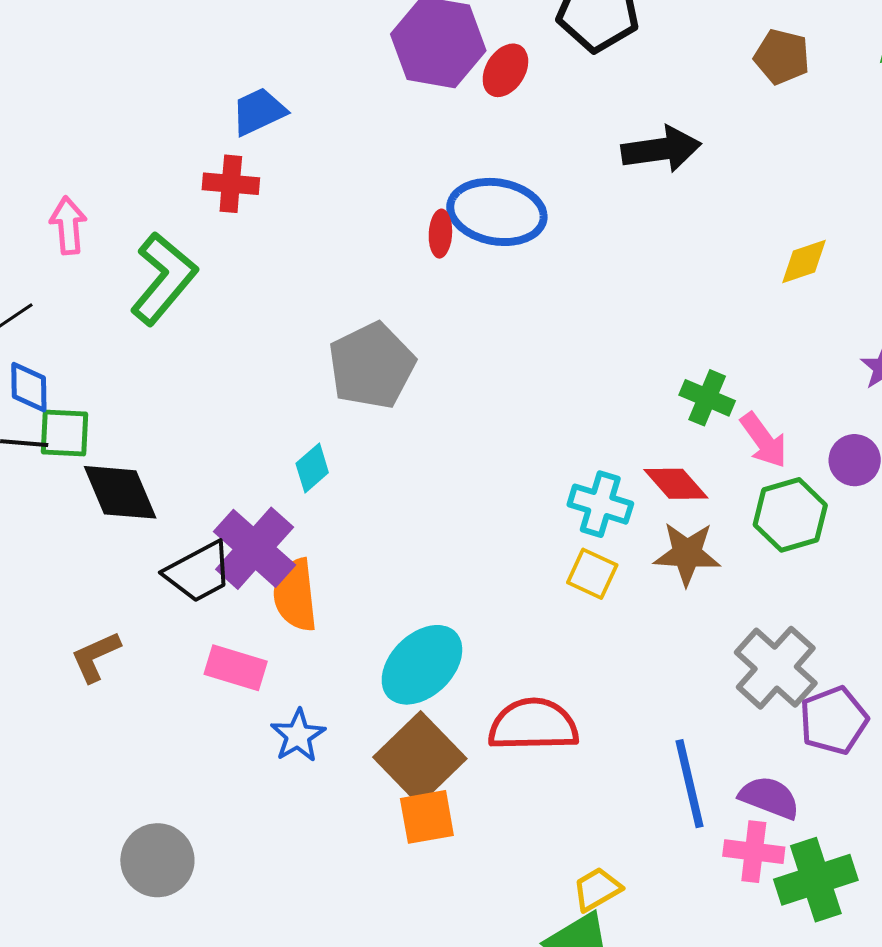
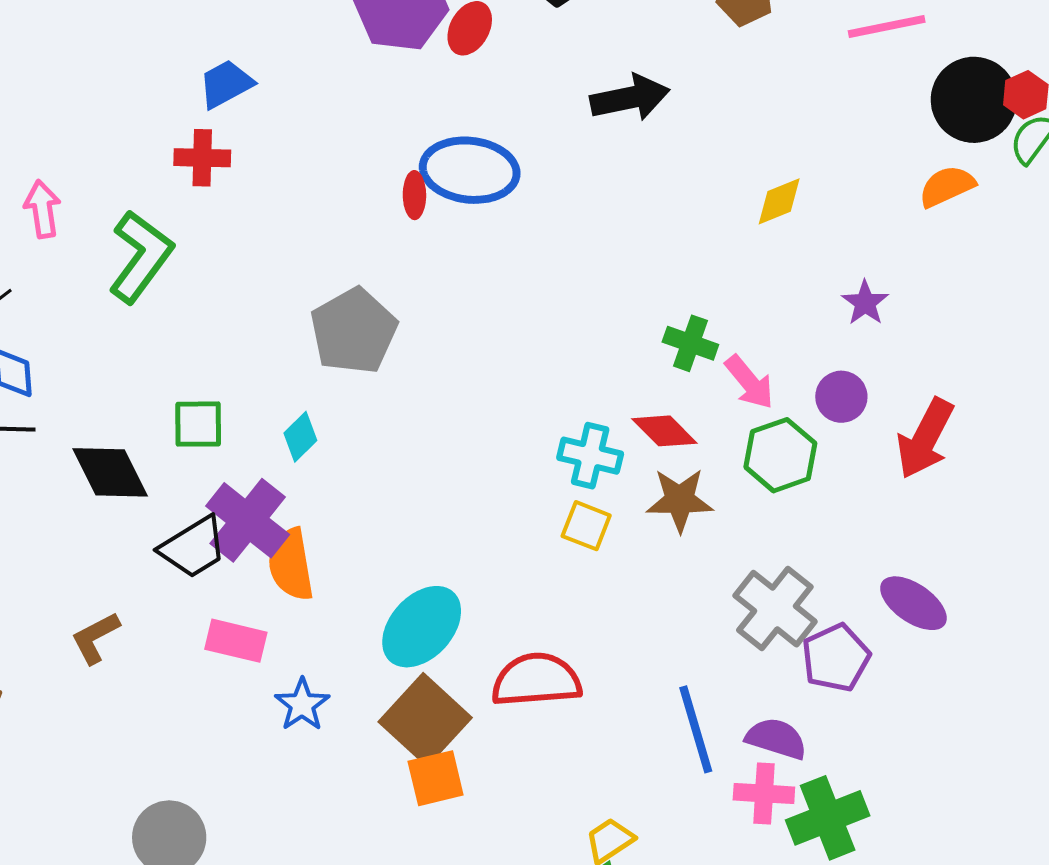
green square: (65, 433) -> (198, 424), moved

